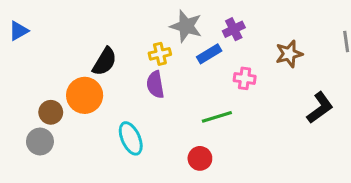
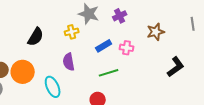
blue rectangle: (209, 54) -> (104, 46), moved
purple semicircle: (155, 85) -> (69, 62), moved
orange circle: (85, 95) -> (23, 72), moved

